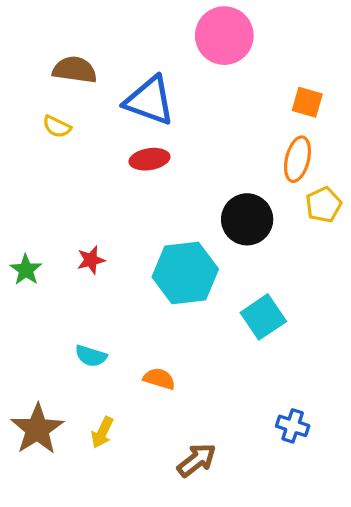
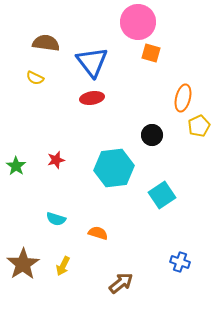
blue triangle: (149, 101) -> (92, 62), turned 32
orange square: (307, 102) -> (151, 53), moved
black circle: (247, 219) -> (152, 135), size x0.7

